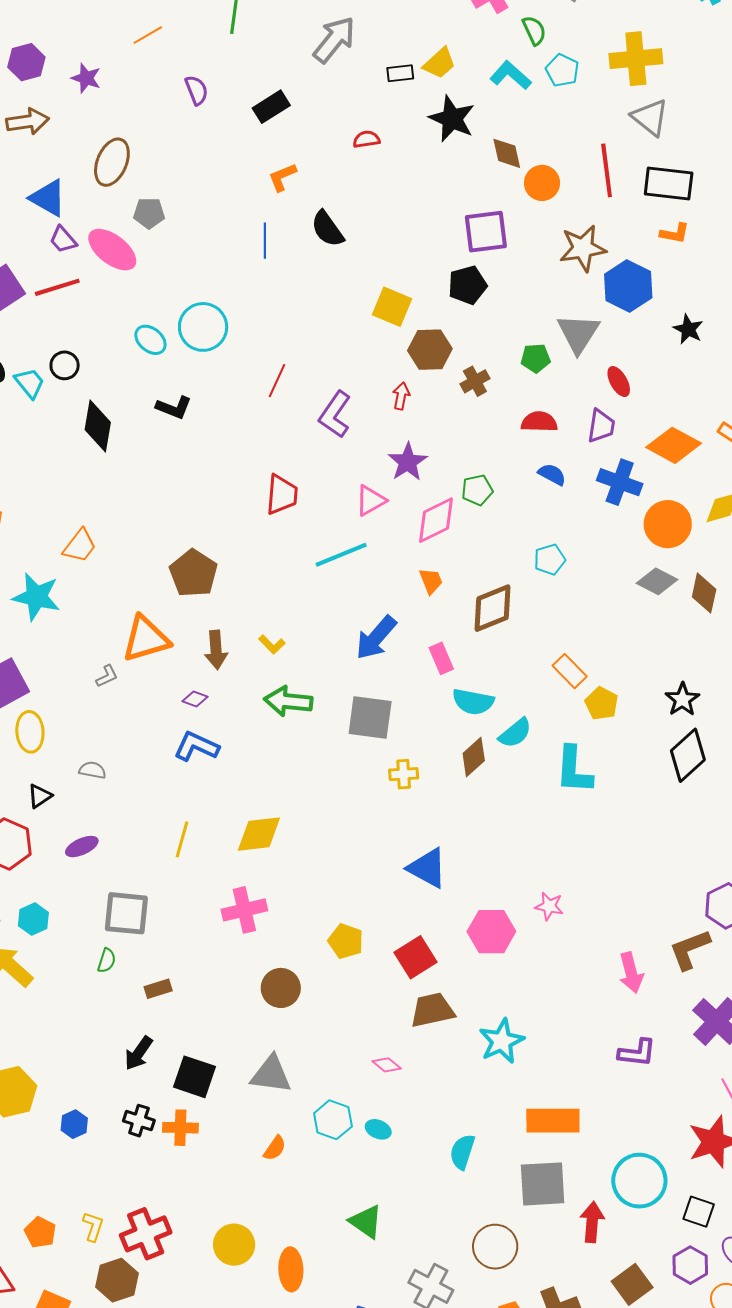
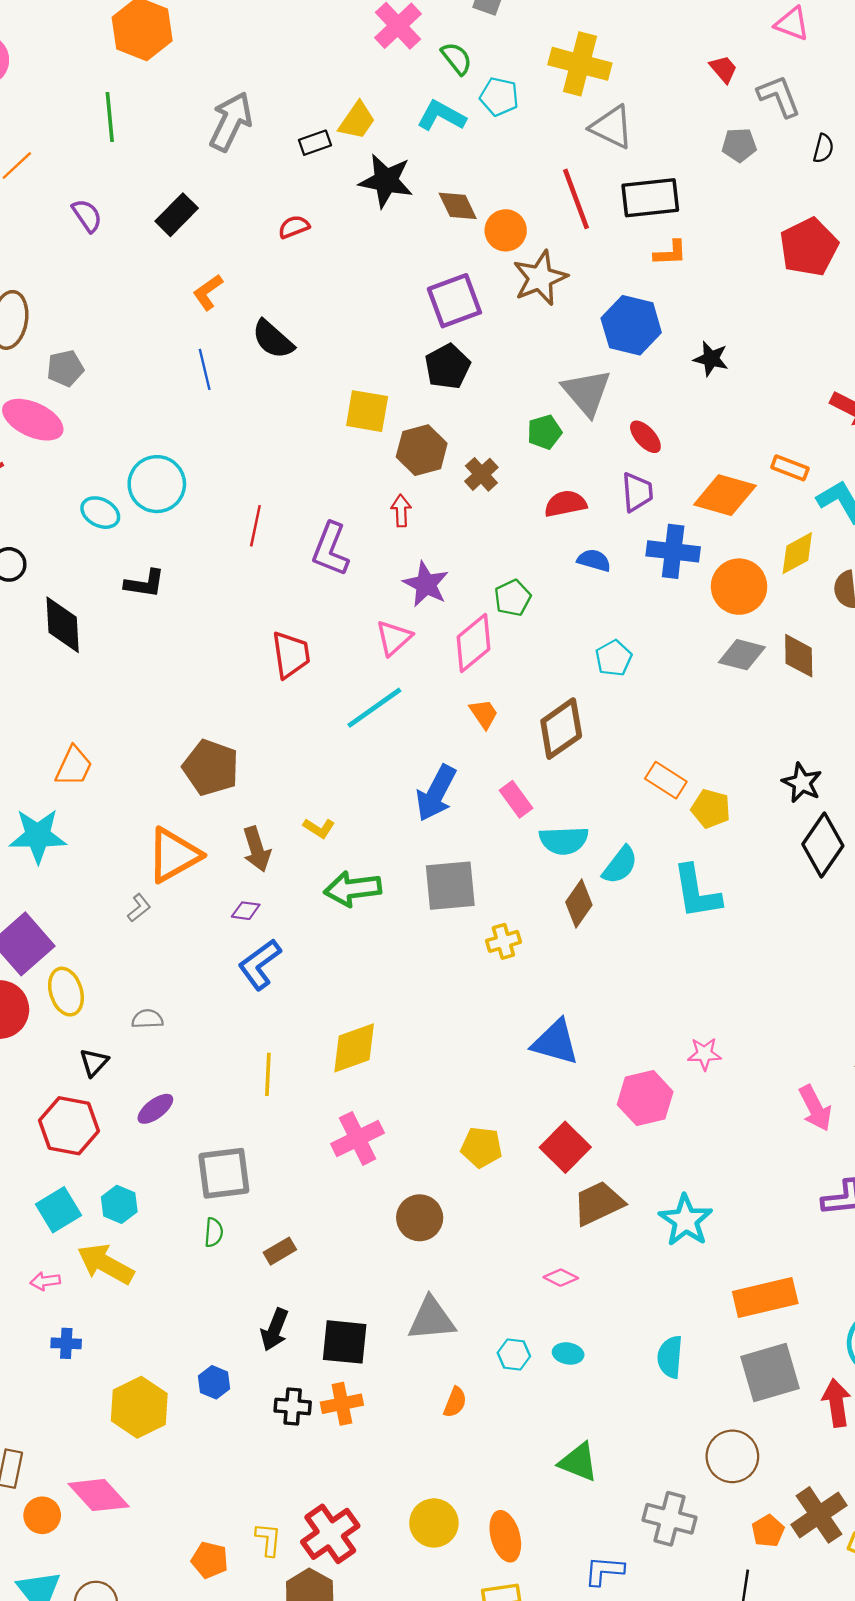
yellow cross: (636, 59) -> (580, 64), turned 33
brown star: (583, 248) -> (540, 278), moved
blue L-shape: (196, 746) -> (260, 964), turned -48
cyan hexagon: (333, 1120) -> (514, 1355), size x0.7
blue hexagon: (74, 1124) -> (214, 1382), moved

